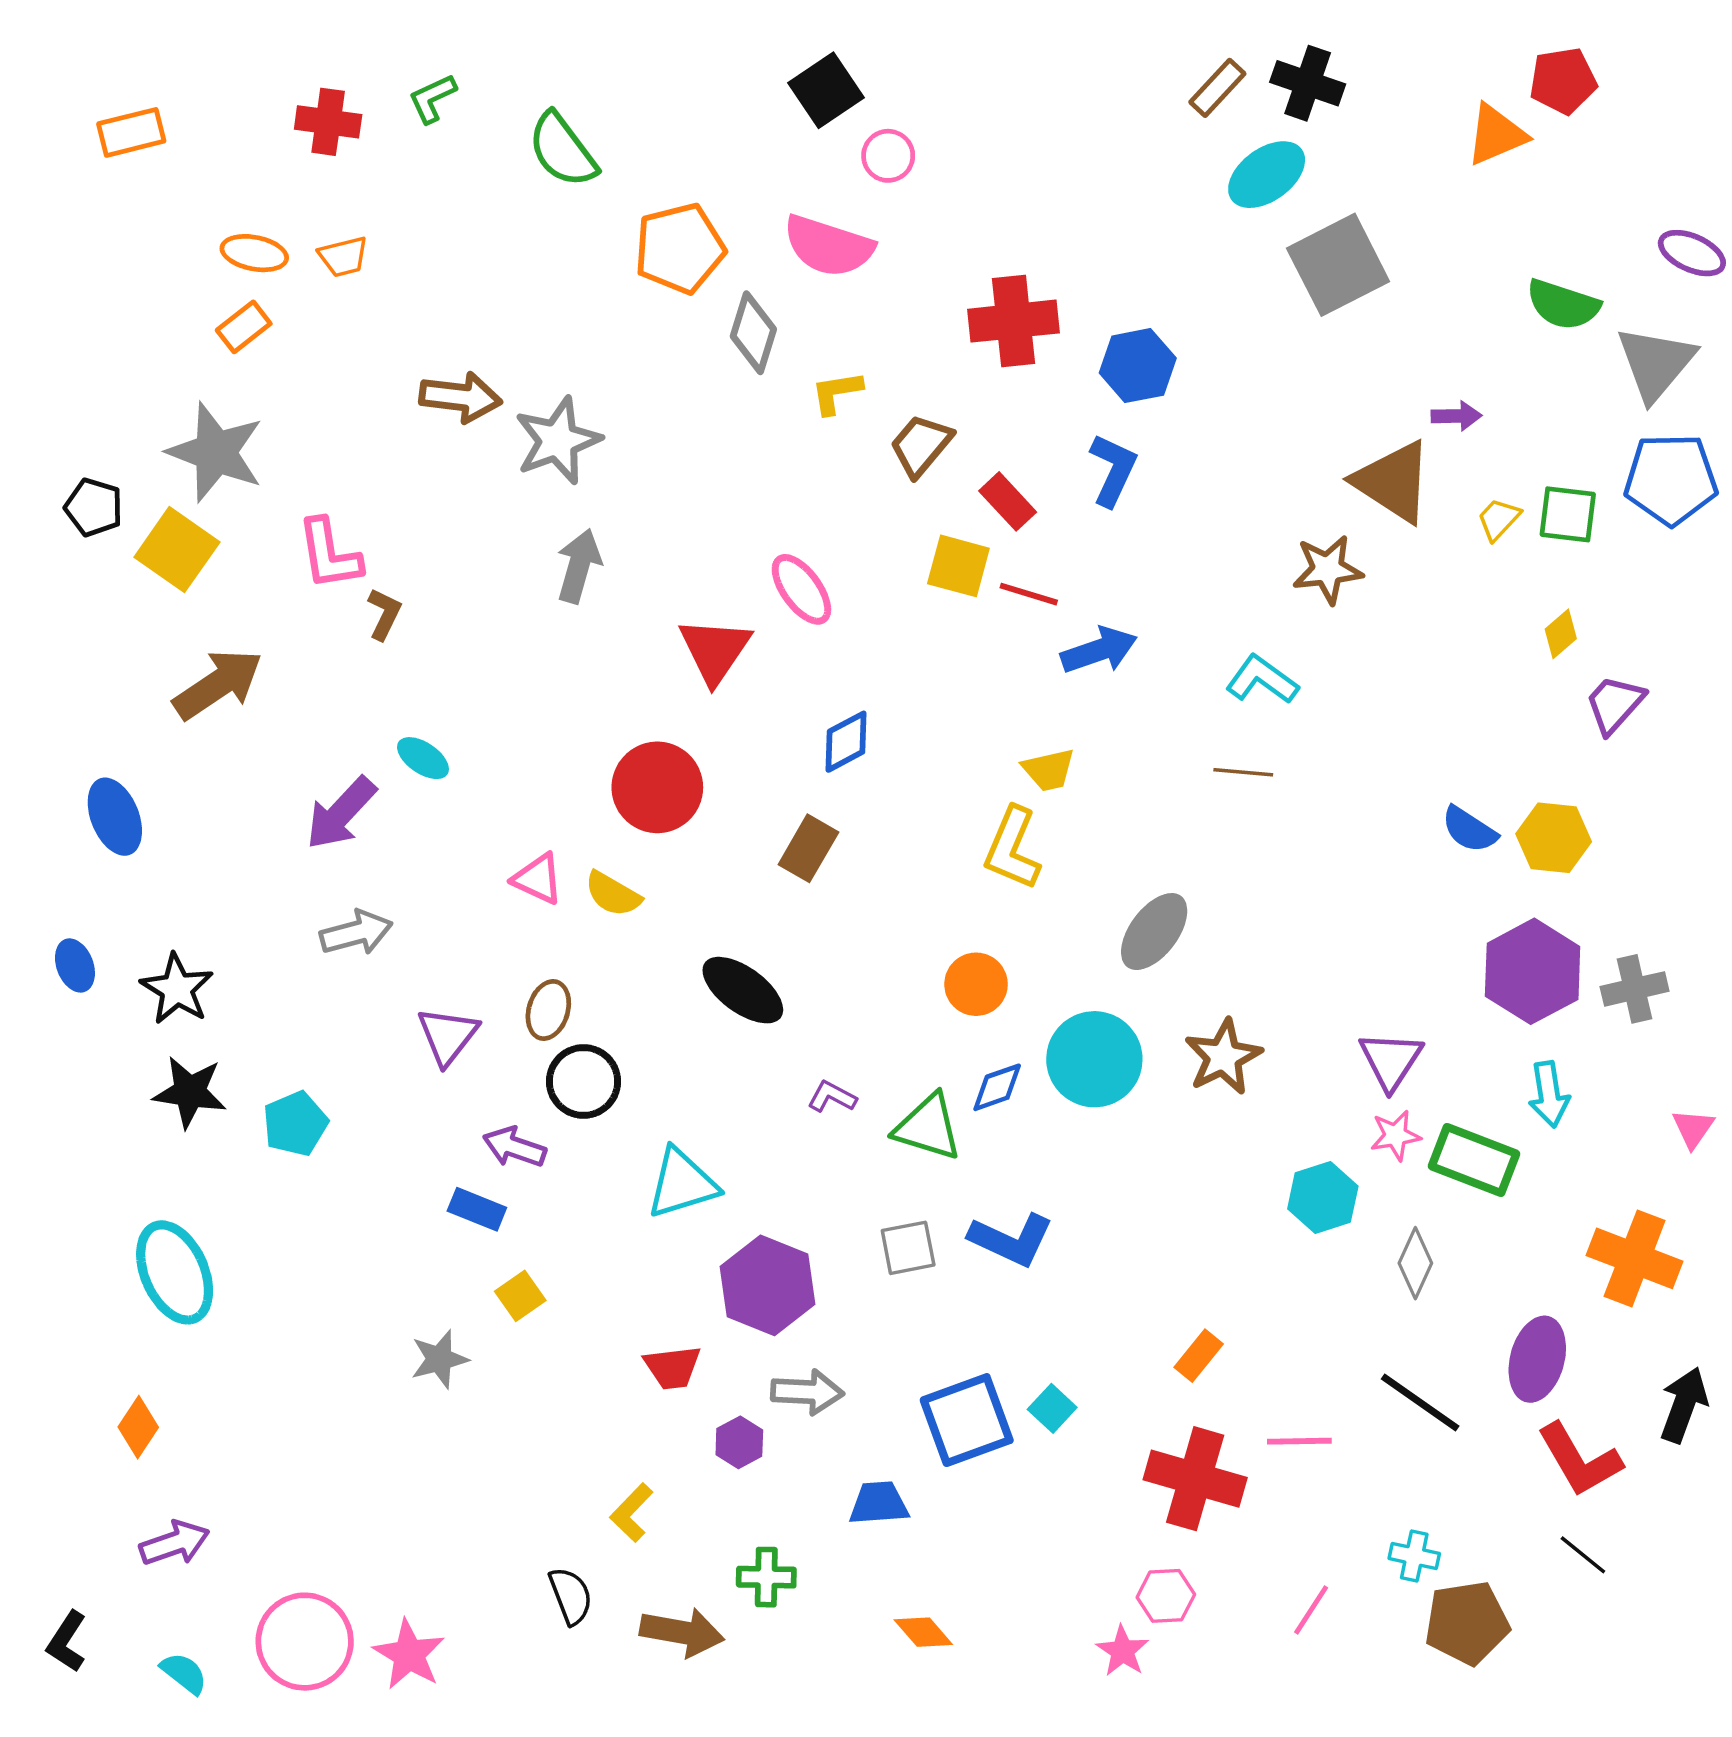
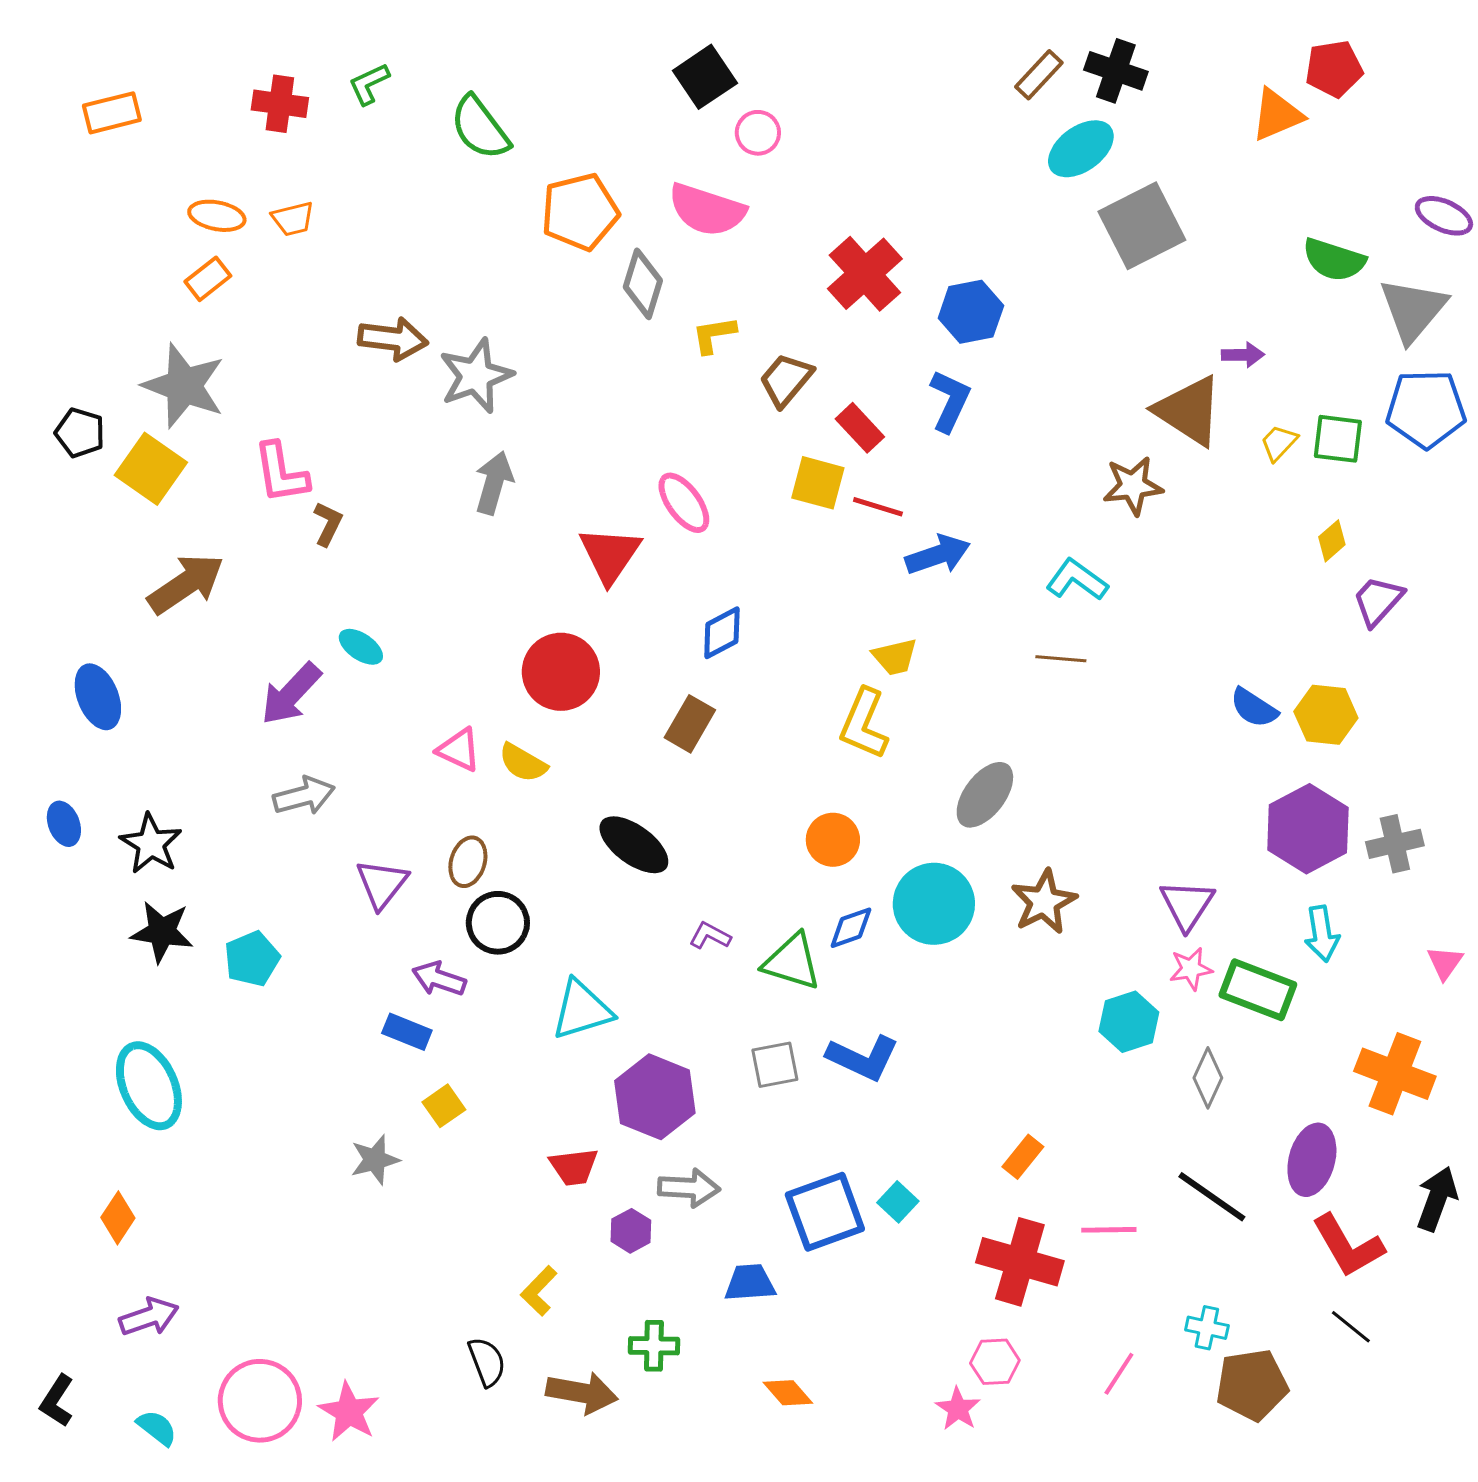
red cross: (1014, 321) -> (865, 274), turned -36

